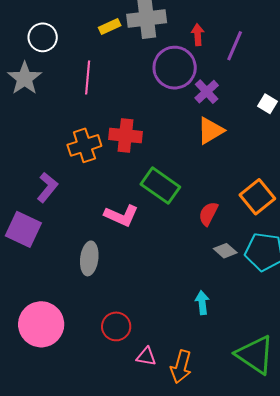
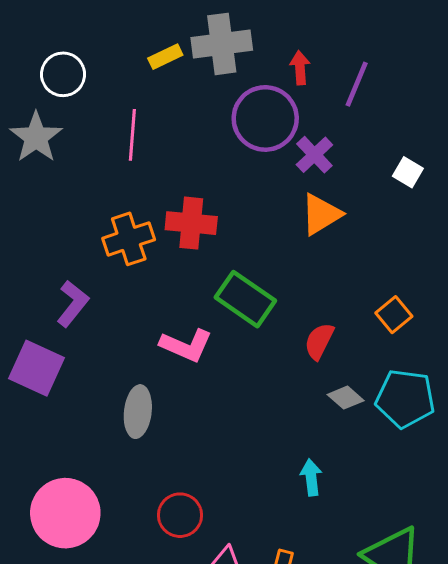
orange square: (257, 197) -> (394, 315), size x0.7

